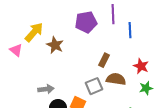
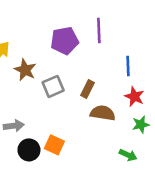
blue line: (130, 30) -> (128, 66), moved
gray square: (94, 86) -> (53, 86), moved

